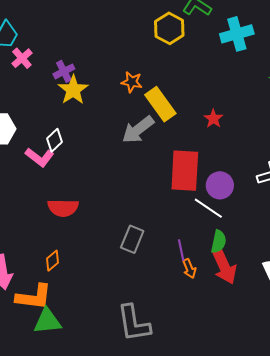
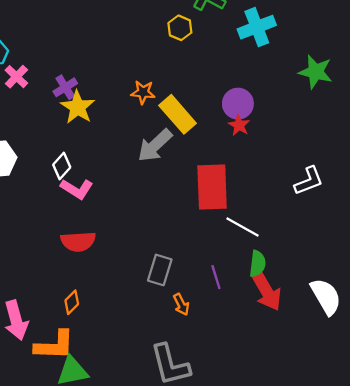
yellow hexagon: (169, 28) -> (180, 28), size x0.7
pink L-shape: (40, 157) -> (77, 189), moved
purple circle: (220, 185) -> (238, 104), moved
orange arrow: (189, 269) -> (181, 304), moved

